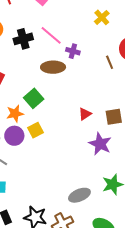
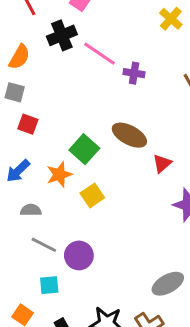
black cross: (23, 39) -> (62, 35), moved
brown ellipse: (53, 67) -> (129, 135), moved, turned 35
purple circle: (14, 136) -> (79, 255), moved

